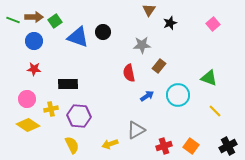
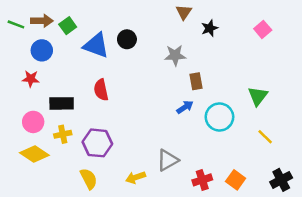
brown rectangle: (159, 66) -> (196, 81), turned -48
red star: (34, 69) -> (31, 79), moved
red semicircle: (129, 73) -> (101, 90), moved
green triangle: (209, 78) -> (258, 96), turned 48
black rectangle: (68, 84) -> (62, 103), moved
blue arrow: (147, 96) -> (185, 107), moved

